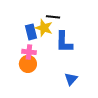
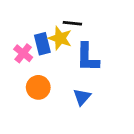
pink cross: (29, 52) -> (23, 53), moved, turned 32
blue triangle: (71, 79) -> (82, 97), moved

